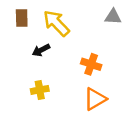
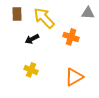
orange cross: (91, 64) -> (71, 37), moved
yellow cross: (40, 90) -> (31, 70), turned 32

